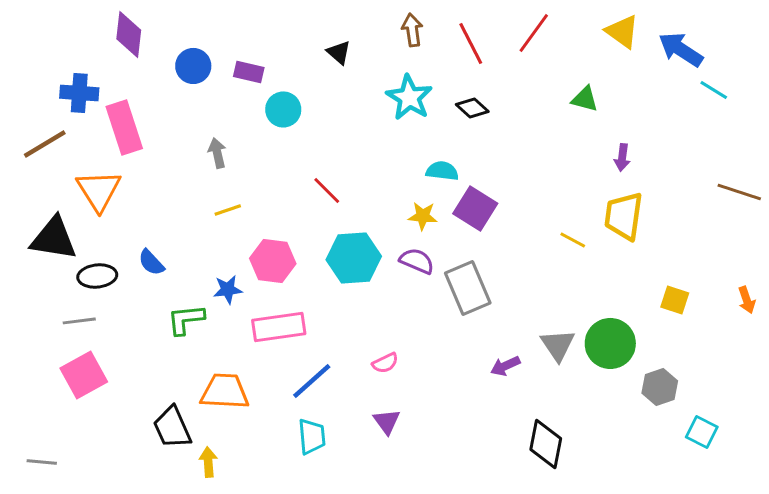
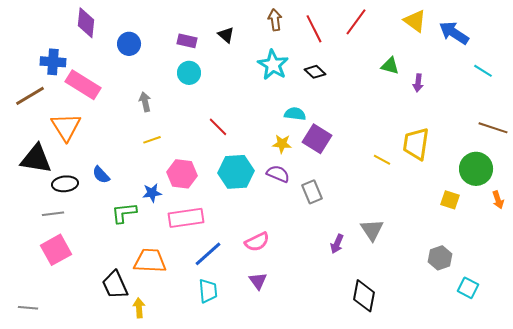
purple rectangle: (249, 72) -> (187, 41), moved
cyan line: (714, 90) -> (483, 71), moved
pink rectangle: (124, 127) -> (83, 85), turned -40
purple arrow: (622, 157) -> (418, 83), moved
gray rectangle: (468, 288) -> (312, 192), size x0.7
green circle: (610, 343) -> (476, 169), moved
pink semicircle: (385, 363) -> (257, 242), size x1.4
purple arrow: (505, 366) -> (337, 244), turned -42

